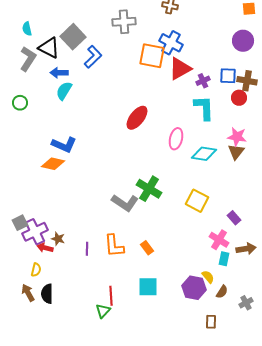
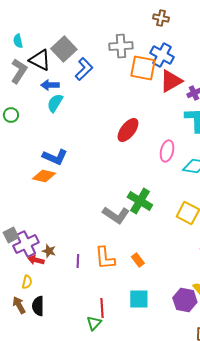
gray cross: (124, 22) -> (121, 46), moved

